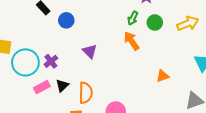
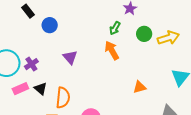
green circle: (155, 23) -> (144, 34), moved
black triangle: (62, 86) -> (41, 89), turned -40

